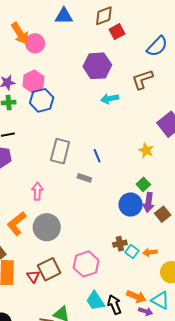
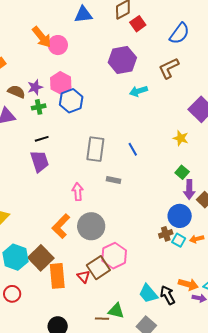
gray rectangle: (84, 178) -> (113, 180), moved
blue circle: (131, 205) -> (180, 216), moved
pink hexagon: (86, 264) -> (114, 256), moved

